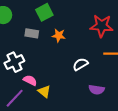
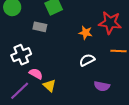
orange star: (59, 35) -> (86, 33), moved

